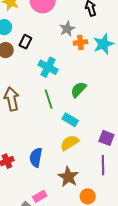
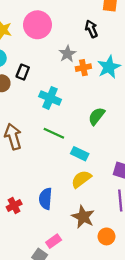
green semicircle: (78, 90) -> (97, 116), moved
green line: (49, 99) -> (54, 133), turned -42

